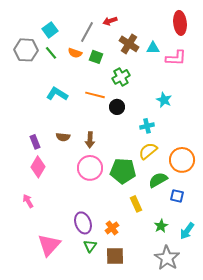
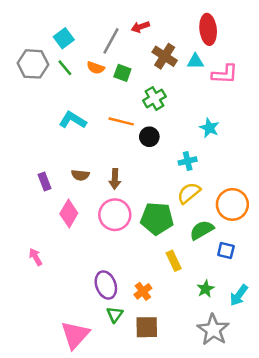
red ellipse: (180, 23) -> (208, 29), moved
pink diamond: (38, 167) -> (69, 213), moved
pink triangle: (49, 245) -> (75, 335), moved

